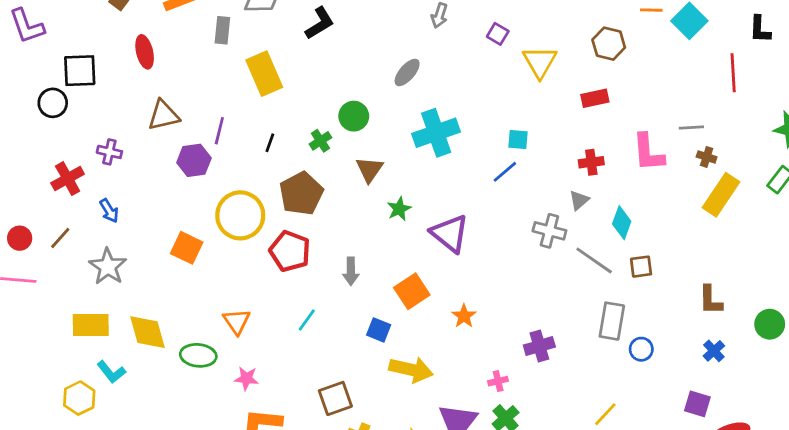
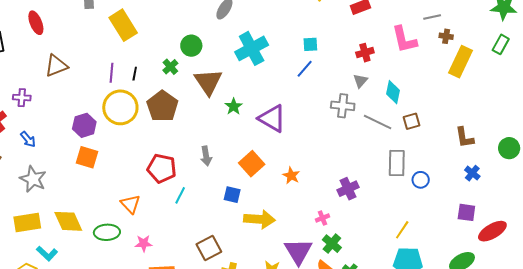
purple line: (219, 131) -> (112, 73), moved
purple hexagon: (194, 160) -> (84, 125), moved
brown triangle: (369, 169) -> (208, 82), size x1.4
yellow circle: (240, 215) -> (120, 107), moved
red pentagon: (290, 251) -> (162, 168), moved

